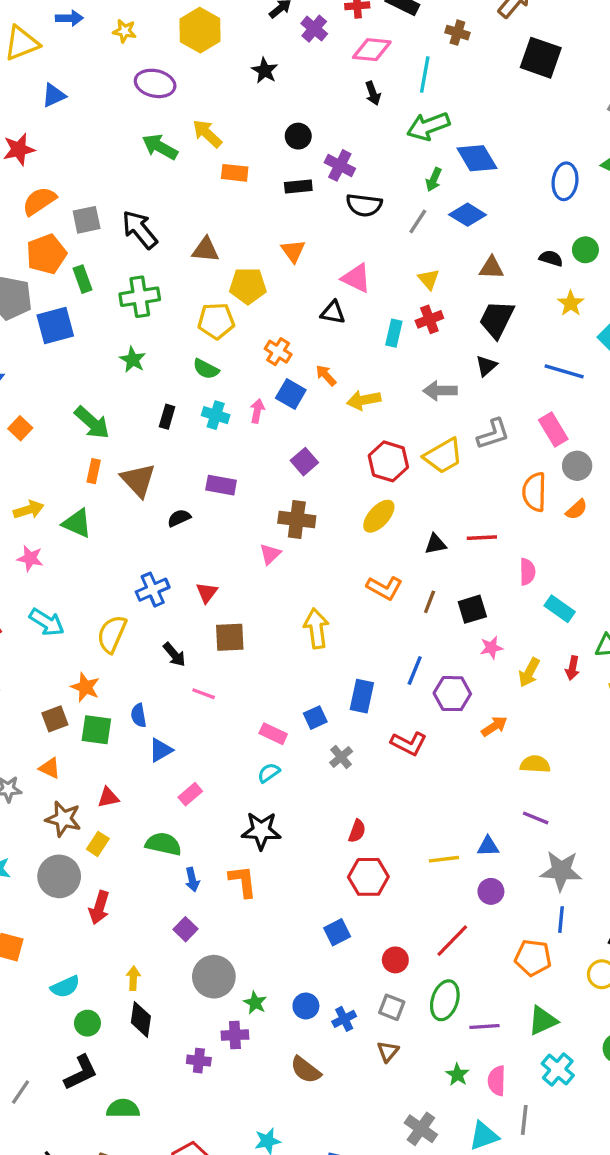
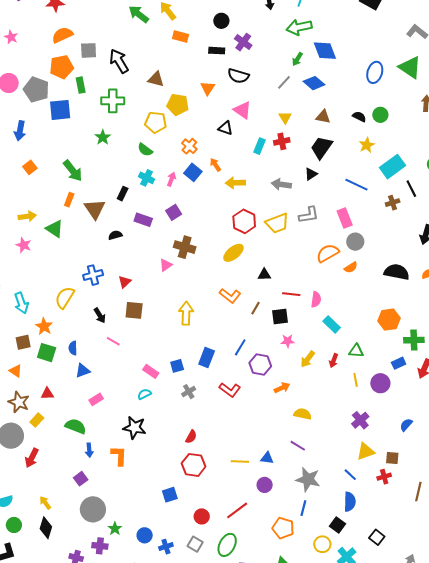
black semicircle: (364, 205) -> (238, 76), moved
black rectangle: (167, 417) -> (123, 194), moved
purple square: (304, 462) -> (174, 212), moved
orange semicircle: (534, 492) -> (328, 253), turned 50
red line: (482, 538) -> (291, 294), moved
cyan arrow: (47, 622) -> (21, 303), moved, turned 30
yellow arrow: (133, 978) -> (45, 503), turned -48

